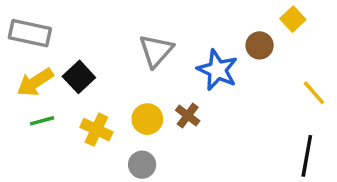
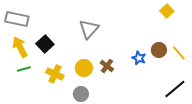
brown circle: (260, 45) -> (159, 50), moved
blue star: (217, 70) -> (139, 58), moved, size x0.6
yellow arrow: (35, 82) -> (20, 47), turned 95
black line: (307, 156) -> (175, 89), turned 40

